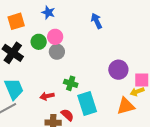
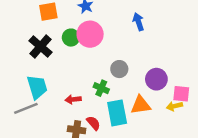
pink circle: (55, 37) -> (90, 34), size x1.5
gray circle: (57, 52) -> (119, 69), moved
orange triangle: (126, 106) -> (141, 105), moved

